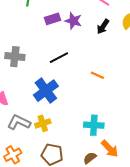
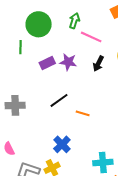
orange line: (97, 75) -> (83, 113), moved
blue cross: (46, 91) -> (62, 144), moved, size x0.7

